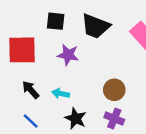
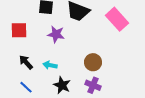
red square: (22, 50) -> (19, 30), size x0.7

